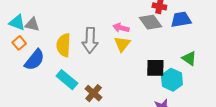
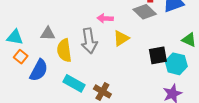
gray triangle: (32, 24) -> (48, 34), moved
pink arrow: (121, 28) -> (105, 18), moved
yellow triangle: (122, 44) -> (121, 38), turned 30

